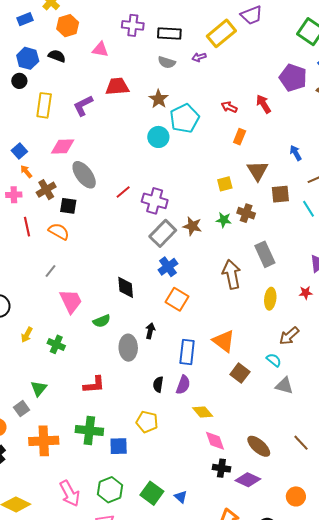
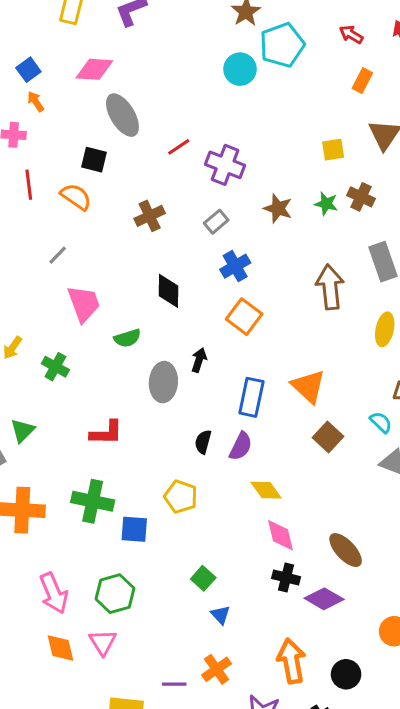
brown cross: (46, 190) -> (150, 216), moved
gray rectangle: (163, 233) -> (216, 222), moved, size x0.6
green square: (152, 493) -> (203, 578), moved, size x0.7

